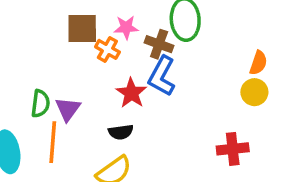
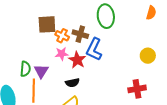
pink star: (126, 27) -> (62, 54), moved
brown cross: (159, 44) -> (80, 34), moved
orange semicircle: (258, 63) -> (151, 13), moved

